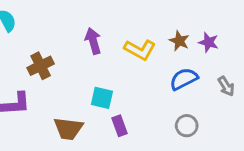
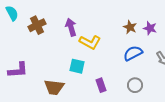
yellow L-shape: (140, 50) -> (90, 42), moved
brown cross: (41, 66) -> (37, 25), moved
purple rectangle: (119, 126) -> (101, 85), moved

